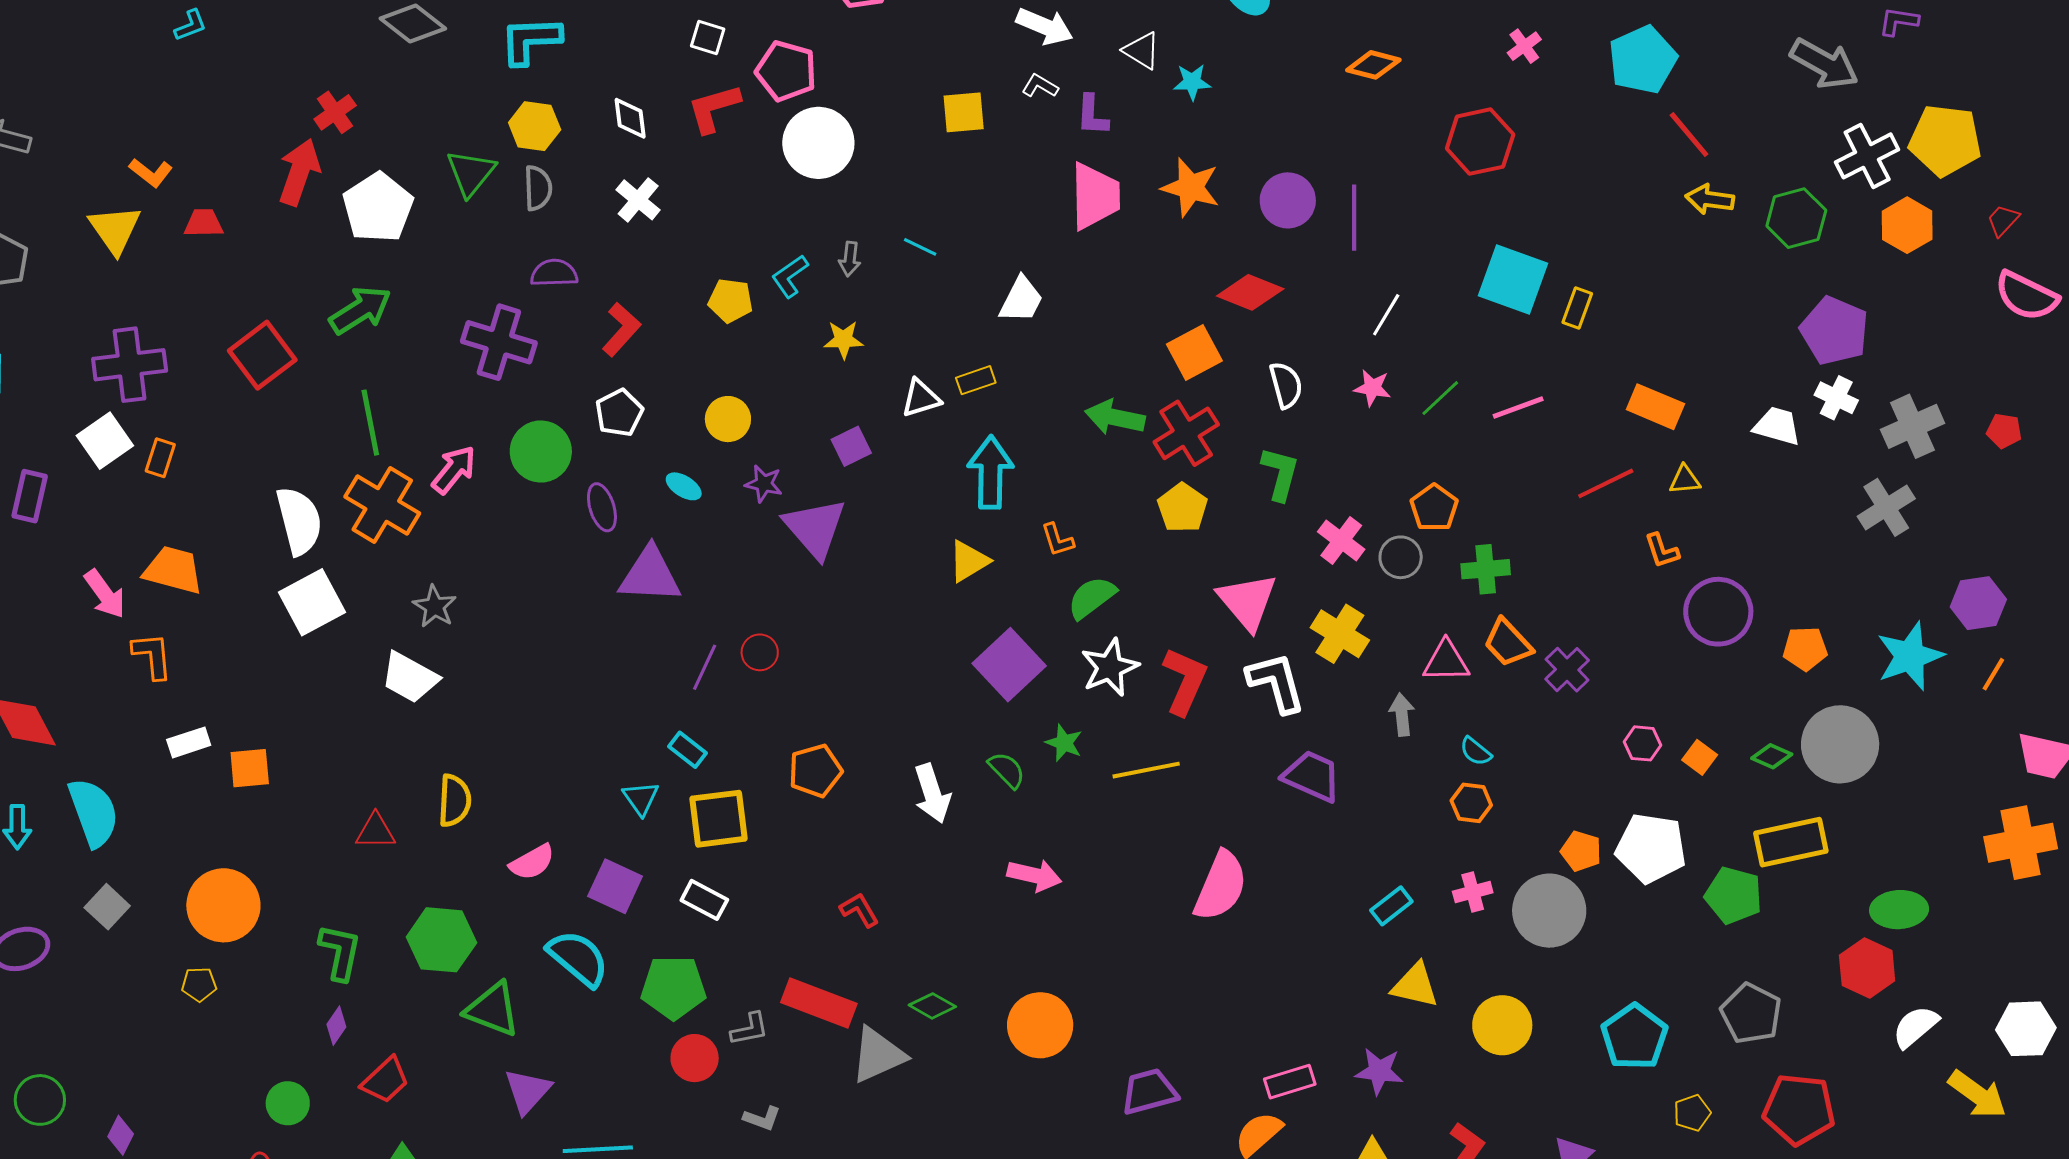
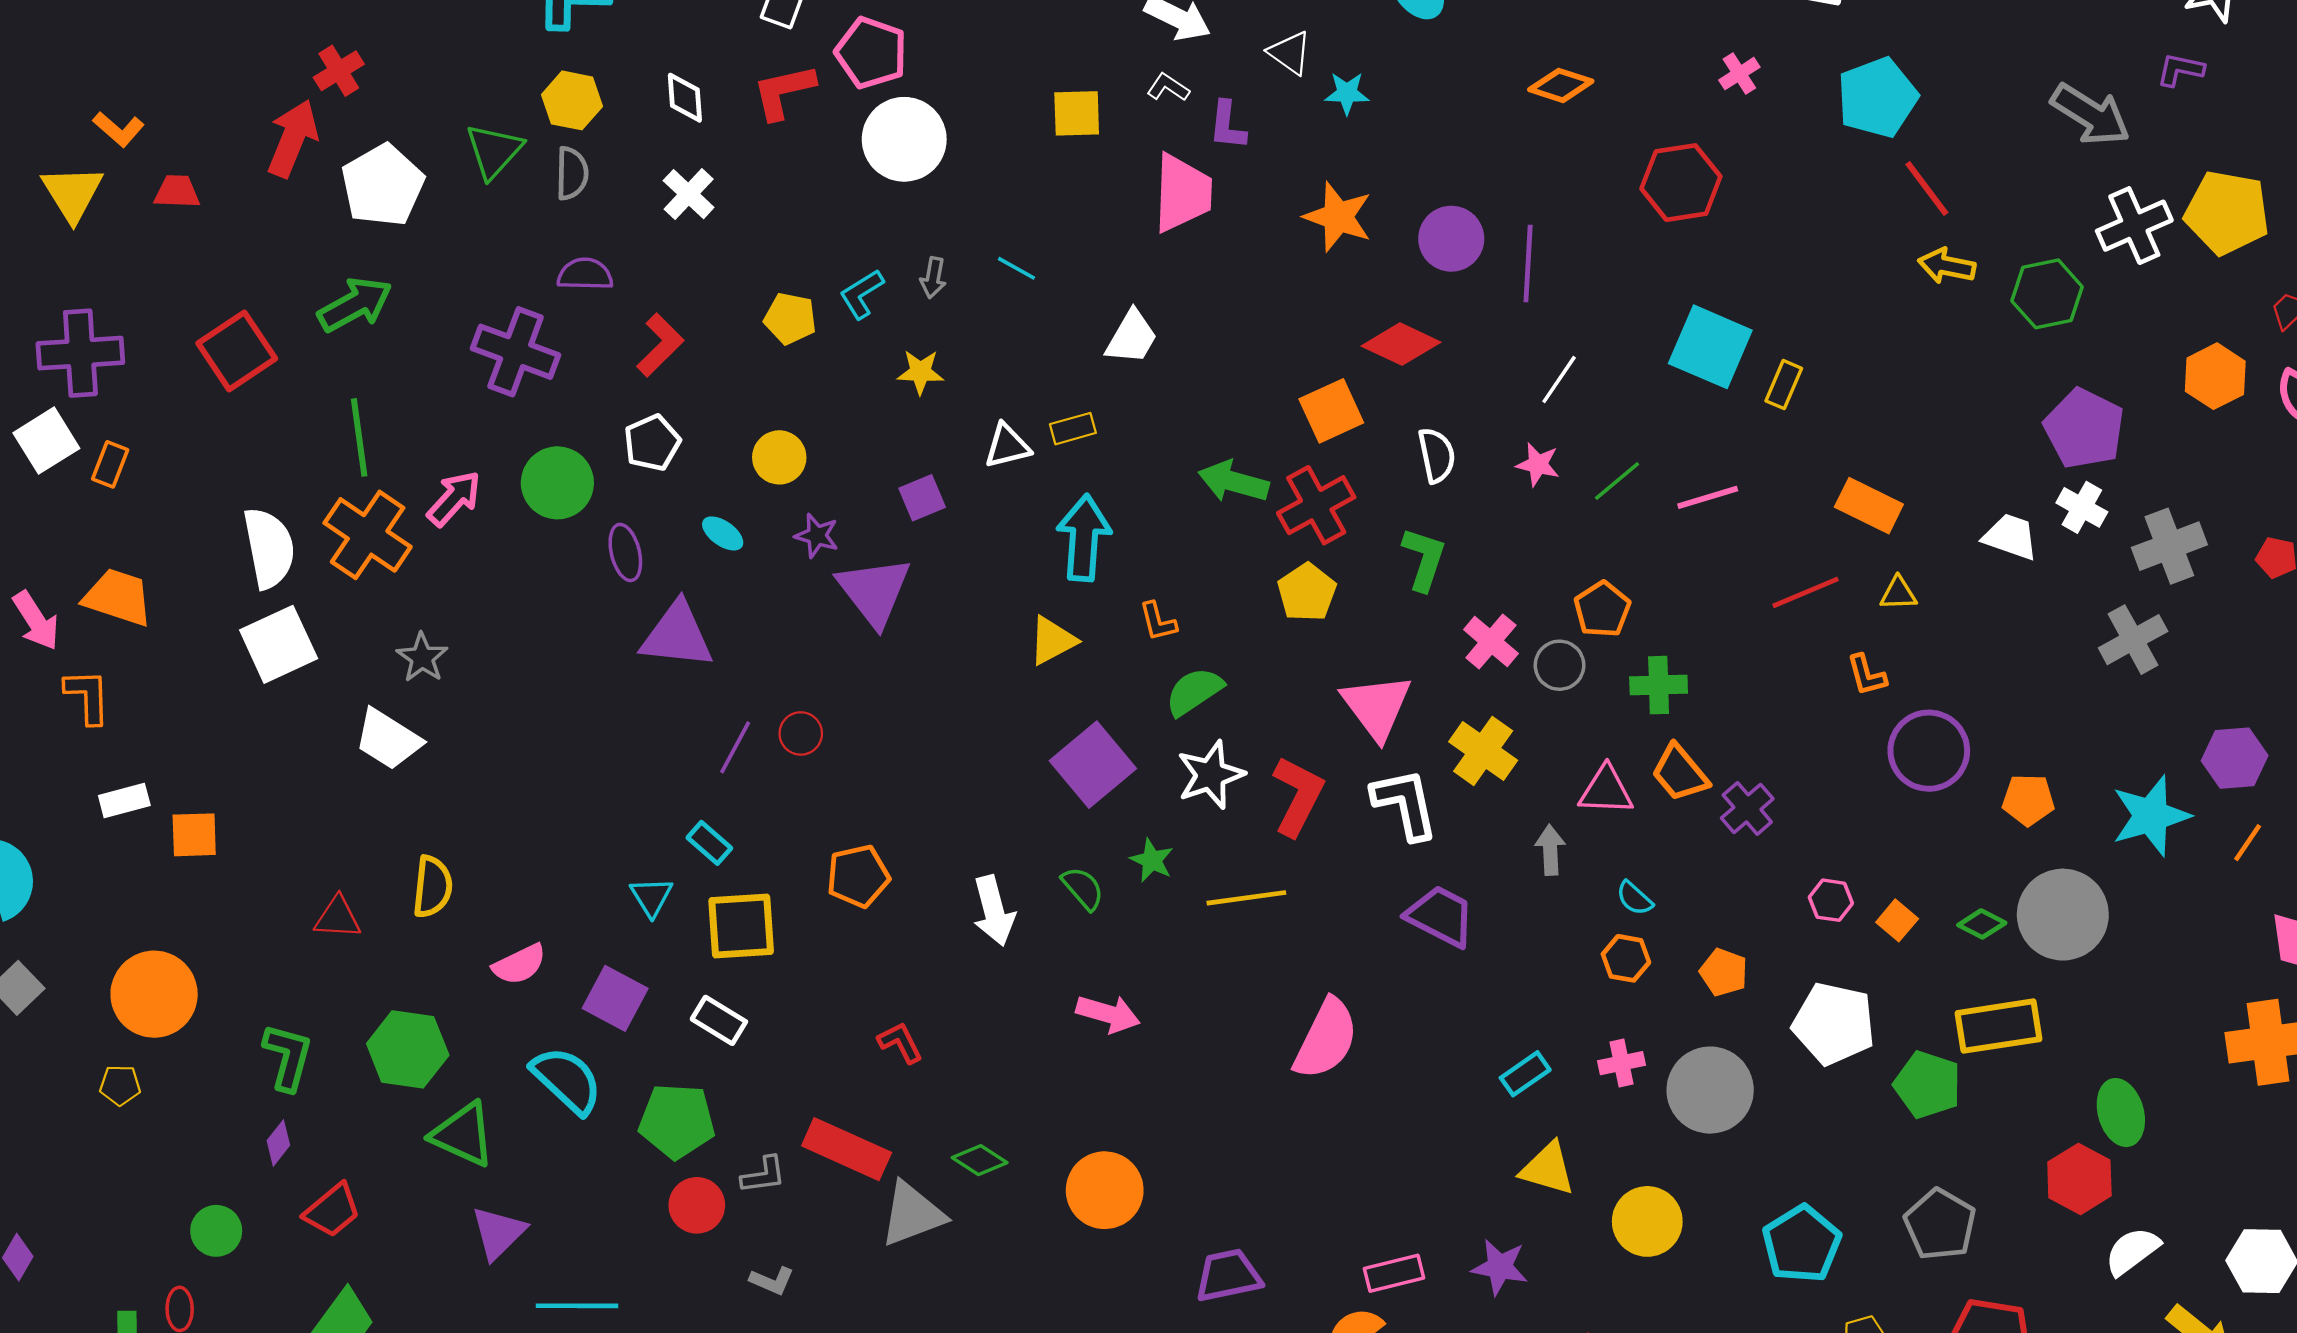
pink trapezoid: (1095, 196) -> (1182, 193), moved
orange hexagon: (1907, 225) -> (2215, 376), moved
orange pentagon: (1581, 851) -> (1724, 972), moved
green ellipse: (1899, 910) -> (2121, 1113), turned 74

